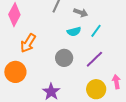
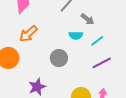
purple line: (94, 59) -> (102, 63), moved

